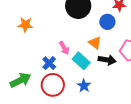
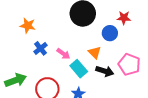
pink arrow: (64, 48) -> (63, 54), turned -32
blue cross: (49, 63) -> (41, 48), moved

